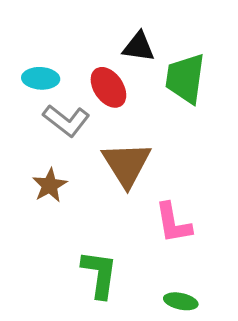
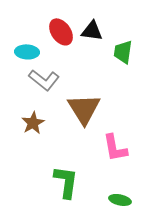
green trapezoid: (185, 78) -> (123, 52), size x0.7
red ellipse: (108, 87) -> (61, 32), moved

